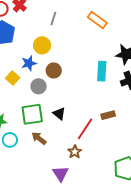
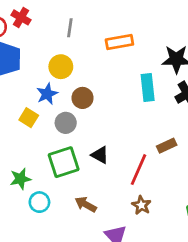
orange rectangle: (97, 20) -> (119, 42), moved, turned -36
brown arrow: (39, 138) -> (86, 204), moved
brown star: (75, 152) -> (141, 205), moved

